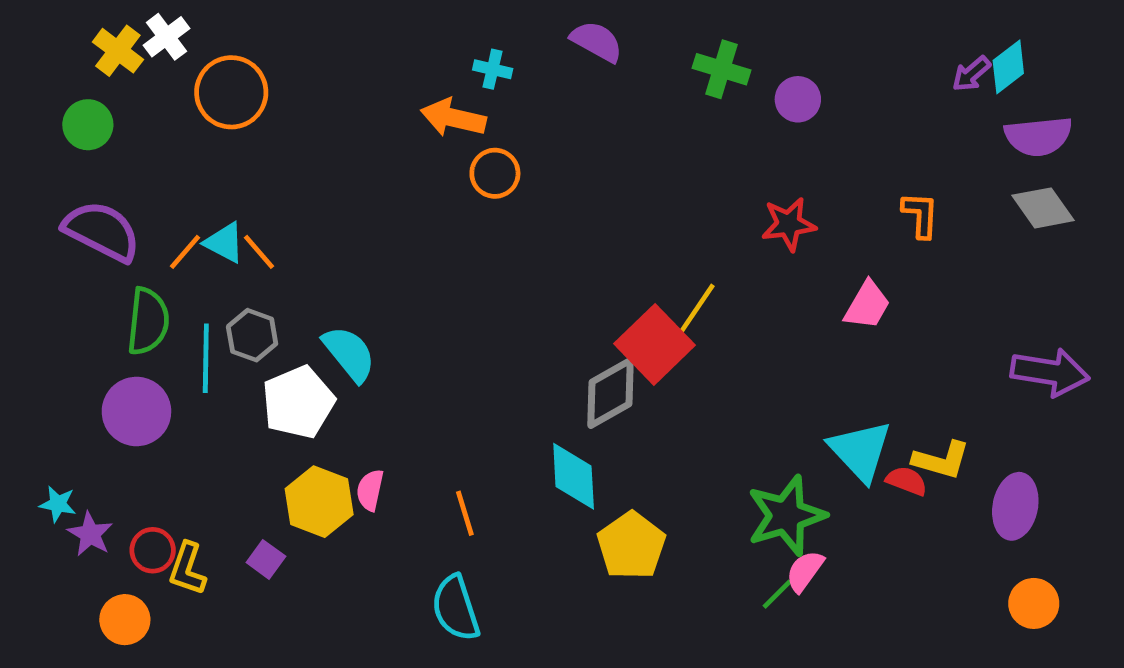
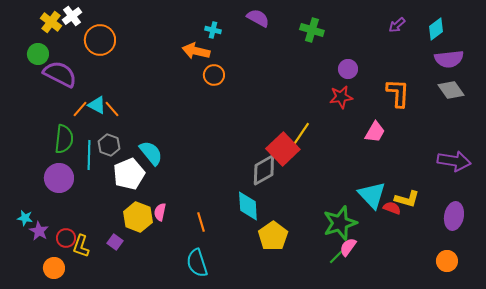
purple arrow: (971, 74) -> (397, 25), moved
purple circle: (798, 99) -> (348, 69), moved
orange L-shape: (920, 215) -> (398, 93), size x1.4
purple semicircle: (102, 231) -> (60, 74), moved
purple ellipse: (1015, 506) -> (454, 216), moved

